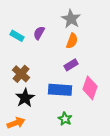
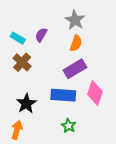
purple rectangle: (71, 65) -> (75, 69), size x1.5
brown cross: (21, 74) -> (22, 62), moved
orange arrow: (16, 123) -> (17, 130), turned -54

